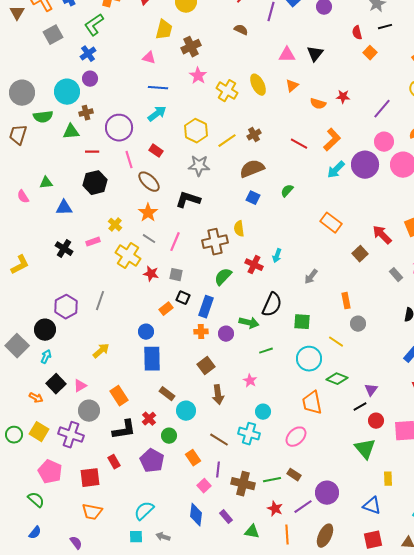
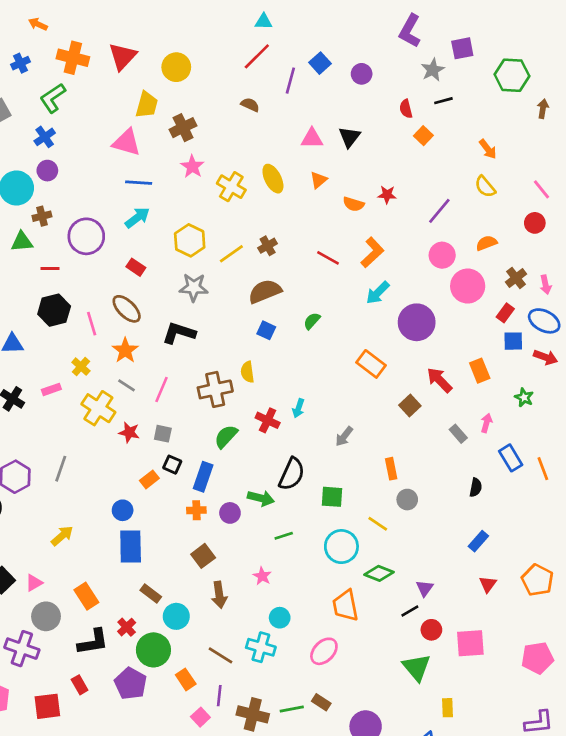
pink triangle: (149, 58) -> (127, 142), size x1.6
pink line: (129, 160) -> (92, 324), moved
purple circle: (365, 165) -> (417, 322), moved
green circle: (169, 436) -> (153, 650), size x1.6

